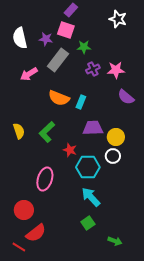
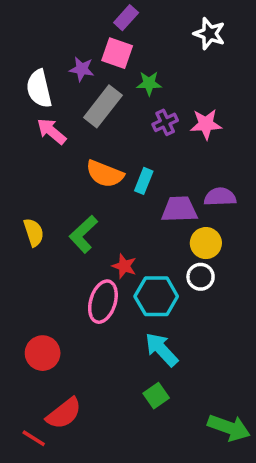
white semicircle: (20, 38) -> (39, 89), moved
pink arrow: (29, 74) -> (51, 131), turned 72
purple semicircle: (126, 97) -> (220, 197), moved, turned 138
purple trapezoid: (93, 128) -> (179, 209), moved
pink ellipse: (45, 179) -> (103, 302), moved
red circle: (24, 210) -> (43, 353), moved
green arrow: (115, 241) -> (229, 428), moved, size x1.6

